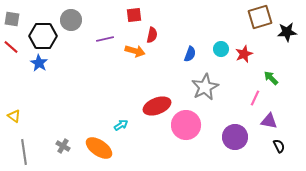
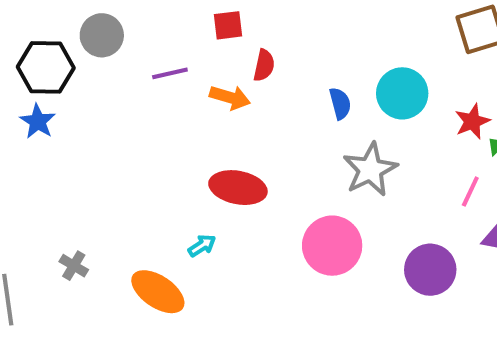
cyan circle: (221, 49) -> (402, 93), size x1.6
blue semicircle: (190, 54) -> (340, 103), turned -35
red star: (244, 54) -> (472, 121), moved
red ellipse: (157, 106) -> (238, 188), moved, turned 32
gray cross: (63, 146) -> (74, 266), moved

